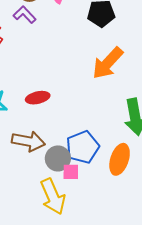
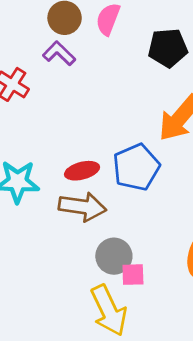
brown arrow: (28, 141) -> (82, 207), moved
blue pentagon: (83, 147) -> (136, 167), moved

